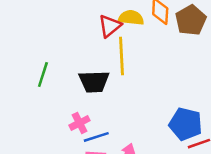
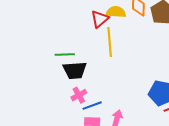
green line: (43, 74) -> (65, 55), moved, turned 72
black trapezoid: (94, 82) -> (75, 70), moved

